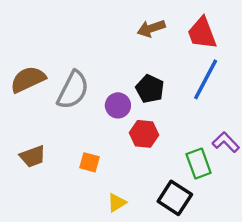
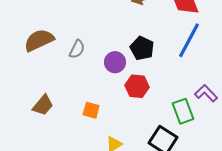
gray semicircle: (73, 90) -> (77, 49), size x0.6
brown trapezoid: (33, 156) -> (43, 105), turned -30

